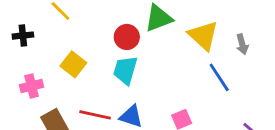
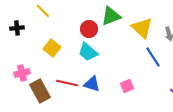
cyan trapezoid: (125, 70) -> (88, 52), turned -65
pink cross: (32, 86) -> (22, 73), moved

